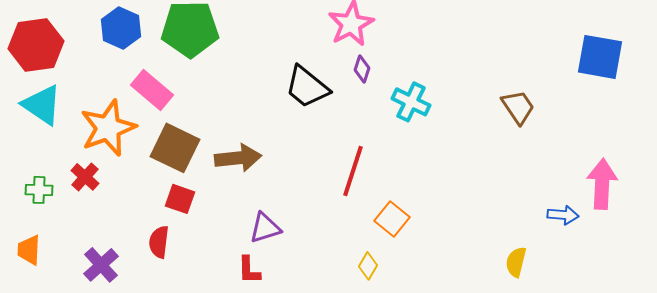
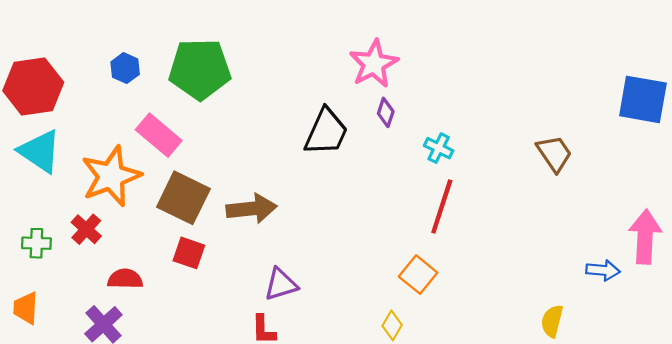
blue hexagon: (121, 28) -> (125, 68), size x0.7
black trapezoid: (307, 87) -> (326, 132), turned -105
cyan cross: (411, 102) -> (439, 148), size x0.7
red line: (353, 171) -> (442, 206), moved
red semicircle: (159, 242) -> (125, 279), moved, turned 84

